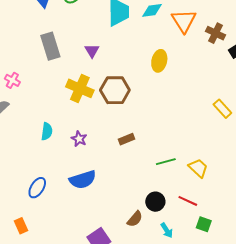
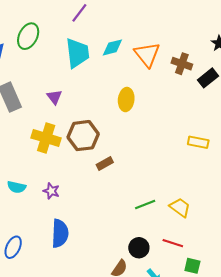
yellow rectangle: (222, 109) -> (198, 142), turned -30
cyan semicircle: (47, 131) -> (17, 187), turned 102
brown rectangle: (126, 139) -> (105, 164), moved
blue semicircle: (83, 180) -> (60, 233), turned -64

